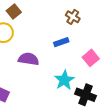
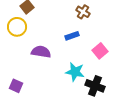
cyan star: (64, 80) -> (75, 72), turned -30

